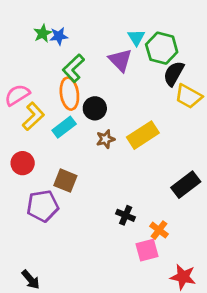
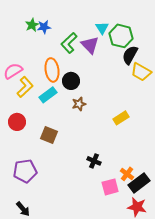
green L-shape: (73, 68) -> (69, 43), moved
yellow rectangle: (143, 135) -> (121, 118), moved, size x0.7
black rectangle: (186, 185) -> (139, 183), moved
purple pentagon: (43, 206) -> (25, 171), moved
orange cross: (159, 230) -> (127, 174), moved

